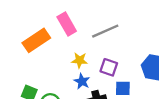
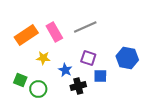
pink rectangle: (67, 24) -> (54, 32), moved
yellow star: (80, 60) -> (43, 58), moved

